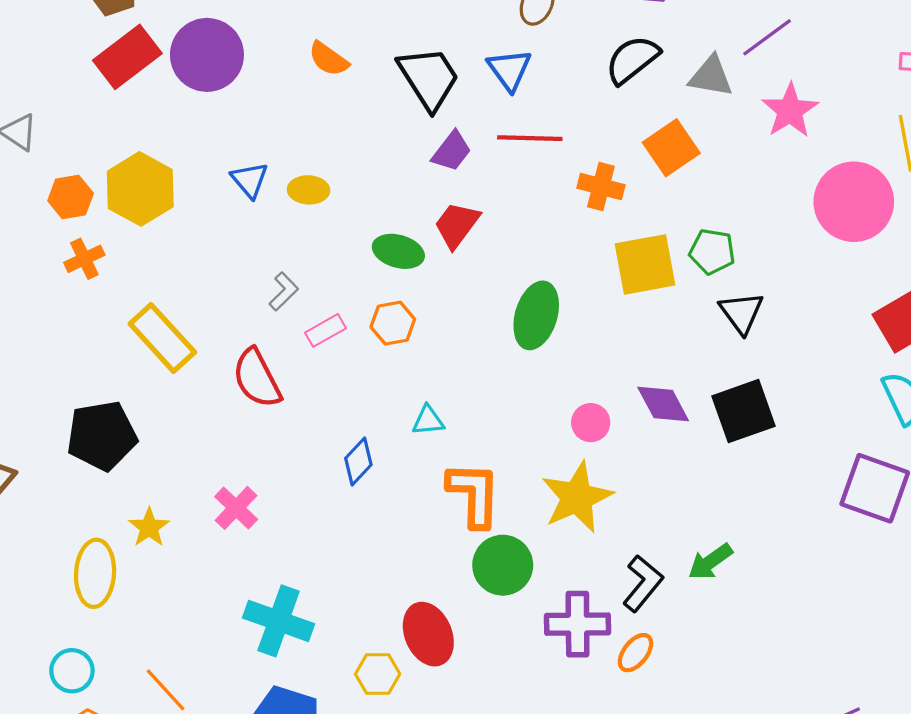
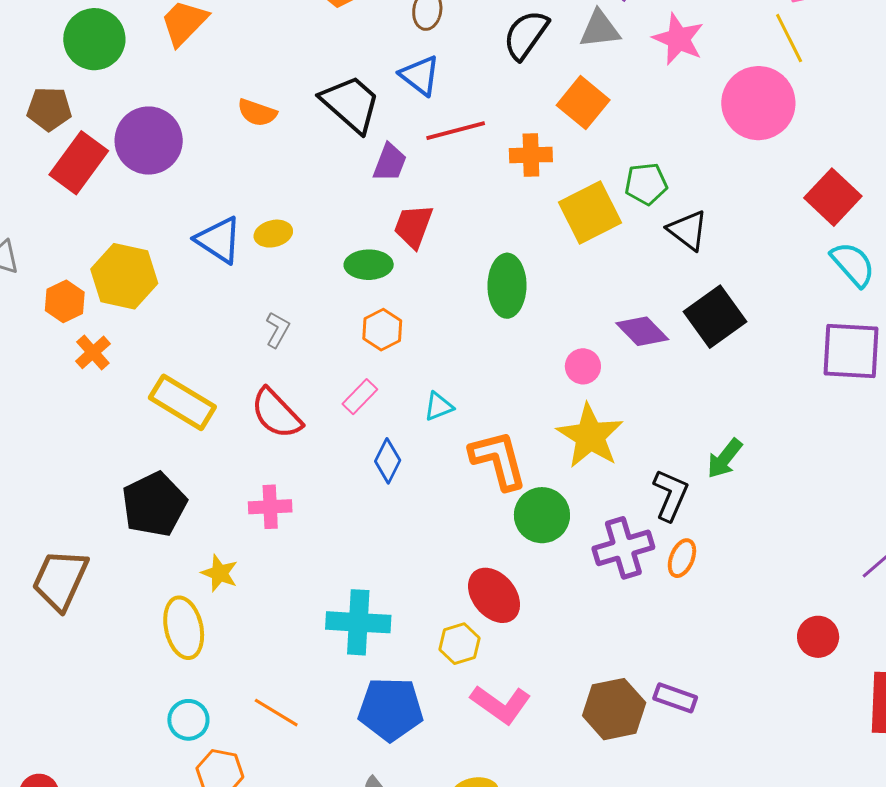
blue triangle: (250, 180) -> (219, 240), size x1.4
pink rectangle: (326, 330) -> (360, 397), moved
pink cross: (236, 508) -> (270, 507), moved, turned -30

